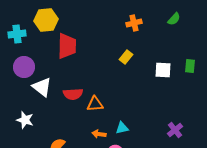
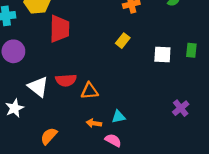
white triangle: (42, 87) -> (38, 87), moved
white star: (25, 120) -> (14, 108), turned 30
purple cross: (175, 130) -> (181, 108), moved

